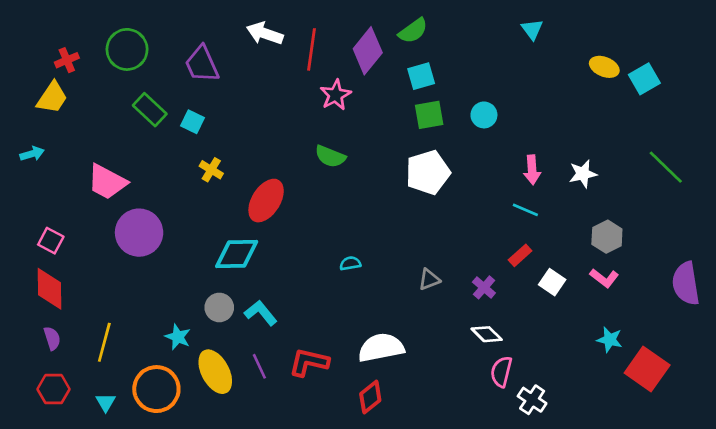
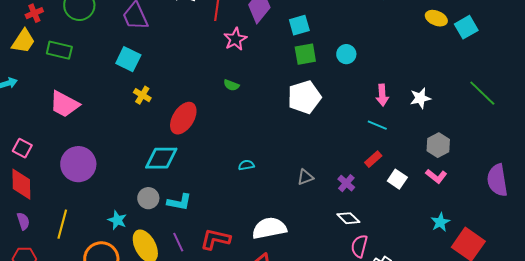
green rectangle: (150, 110) -> (59, 50), moved, turned -30
cyan square: (193, 122) -> (128, 59), size x1.4
green semicircle: (330, 156) -> (231, 85), size x0.7
purple circle: (139, 233) -> (78, 164), moved
cyan L-shape: (261, 313) -> (179, 202), turned 140
cyan star: (610, 340) -> (440, 222), turned 30

